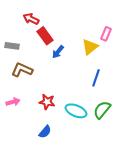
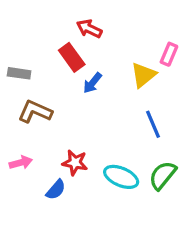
red arrow: (31, 19) -> (89, 29), moved
blue line: (96, 78) -> (153, 124), turned -42
blue semicircle: (45, 132) -> (56, 190), moved

